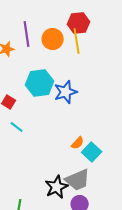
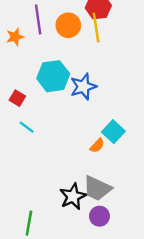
cyan square: (92, 152) -> (113, 132), moved
gray trapezoid: (78, 180) -> (97, 188), turned 48

